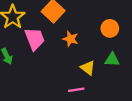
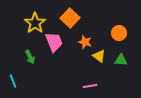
yellow triangle: (88, 68) -> (99, 56), moved

